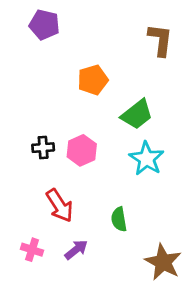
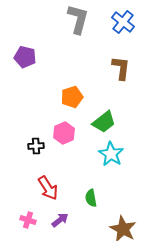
purple pentagon: (44, 25) -> (25, 57), moved
pink hexagon: (82, 150) -> (64, 133), moved

